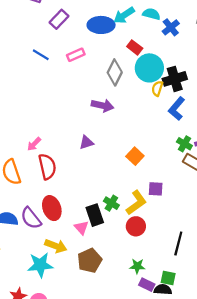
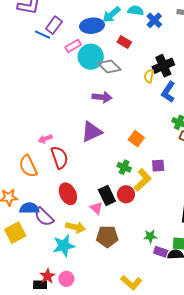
blue line: (41, 55) -> (43, 35), moved
pink rectangle: (76, 55) -> (73, 46), moved
cyan circle: (149, 68) -> (91, 57), moved
gray diamond: (115, 72) -> (109, 66), turned -65
purple triangle: (86, 142) -> (92, 132), size x1.6
pink arrow: (34, 144) -> (45, 139), turned 32
green cross: (111, 203) -> (124, 167), moved
purple semicircle: (31, 218) -> (44, 217), moved
red circle: (136, 226) -> (126, 194), moved
brown pentagon: (90, 261) -> (107, 237), turned 30

